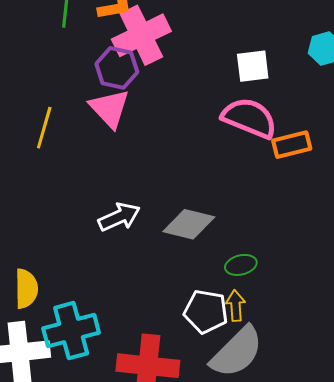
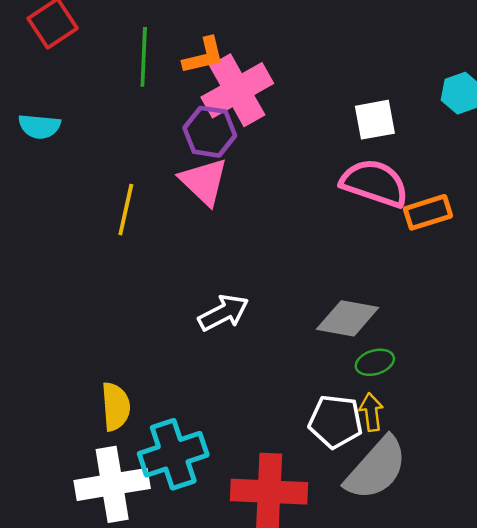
gray diamond: (189, 224) -> (348, 318), moved

